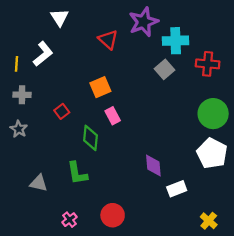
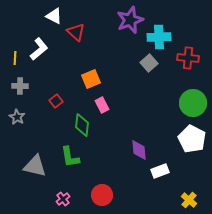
white triangle: (60, 17) -> (54, 16), turned -30
red triangle: (108, 40) -> (76, 32), moved
gray triangle: (39, 183) -> (35, 166), size x1.4

